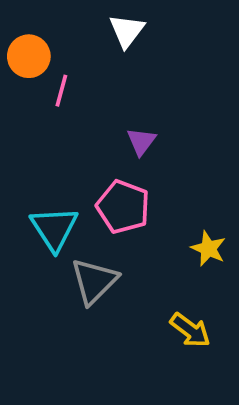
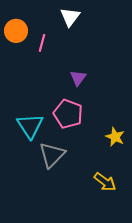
pink line: (61, 91) -> (42, 43), moved

